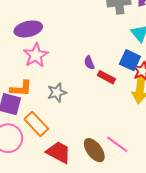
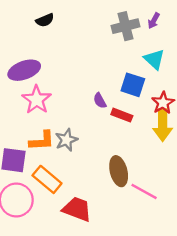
blue square: (130, 60) -> (133, 85), moved
orange L-shape: (21, 89) -> (42, 141), moved
brown ellipse: (94, 150) -> (119, 171), moved, turned 30

